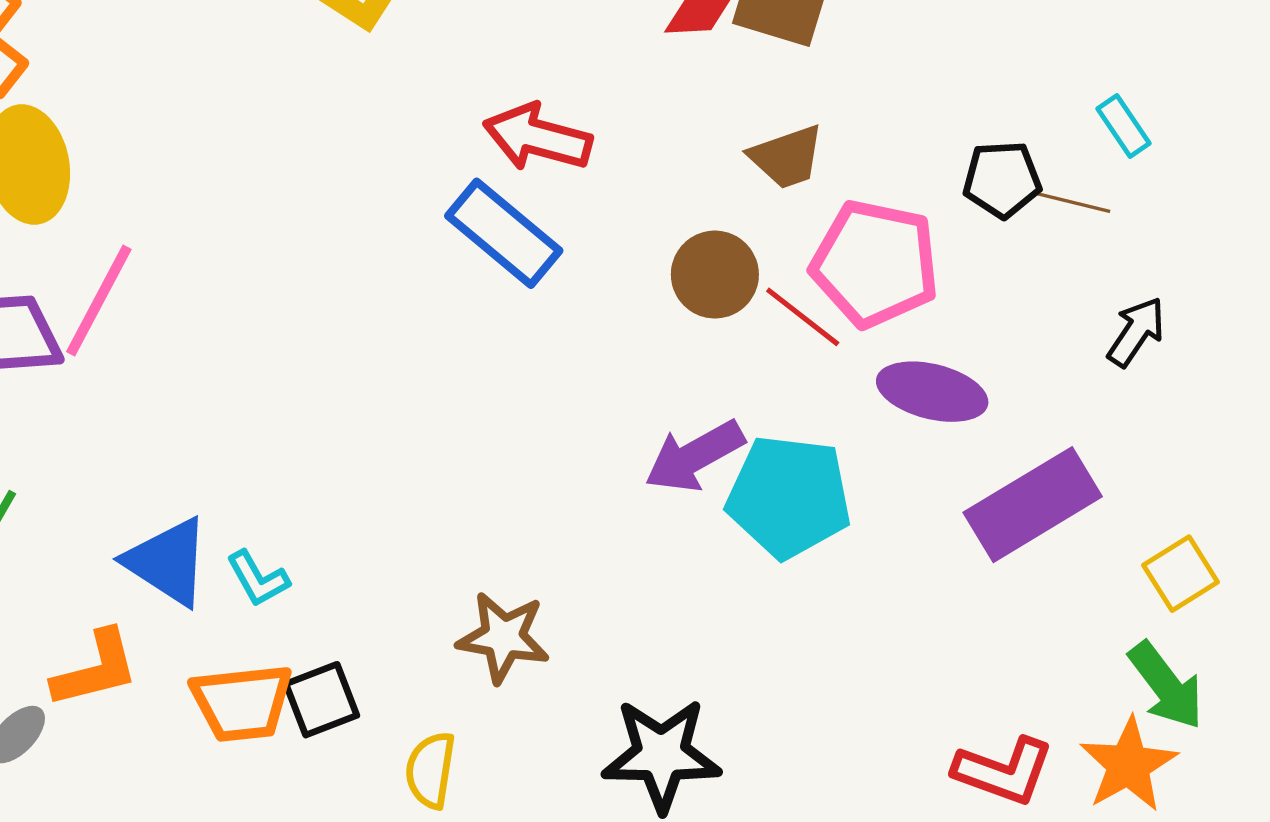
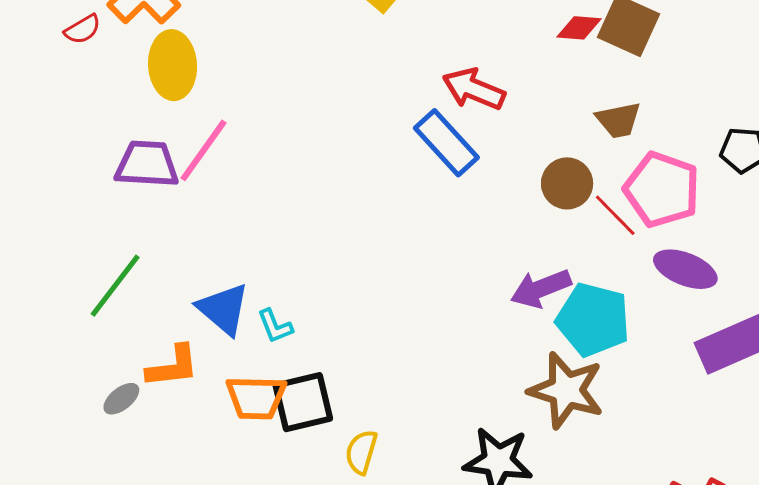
brown star: (503, 637) -> (566, 390), moved, size x1.4
black square: (321, 700) -> (303, 402), size x1.4

